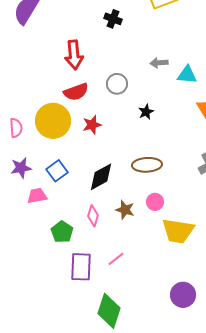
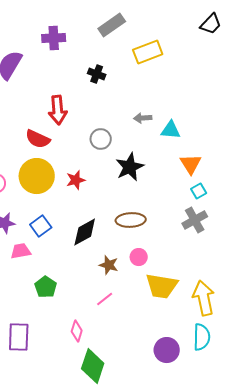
red semicircle: (76, 92) -> (38, 139), moved, turned 45
black star: (146, 112) -> (130, 167), size x1.8
pink diamond: (93, 216) -> (77, 331), moved
pink line: (116, 259) -> (105, 299), moved
purple rectangle: (81, 267) -> (19, 337), moved

